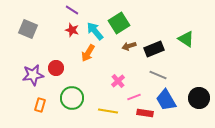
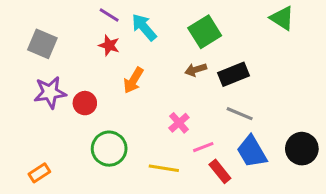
green square: (119, 23) -> (205, 32), moved
cyan arrow: (95, 31) -> (144, 27), moved
green triangle: (186, 39) -> (282, 18), moved
purple star: (33, 75) -> (50, 92), moved
orange rectangle: (40, 105) -> (39, 173), moved, turned 40
red rectangle: (145, 113) -> (220, 171), turned 42

